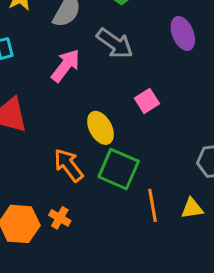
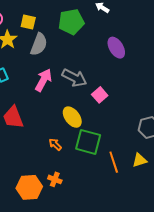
gray arrow: (115, 43) -> (74, 78), moved
orange arrow: (69, 165) -> (55, 144), size x0.6

